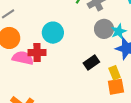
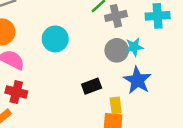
cyan star: (119, 31) -> (134, 47), moved
red cross: (37, 53) -> (16, 92), moved

